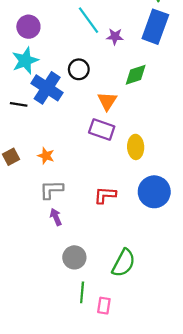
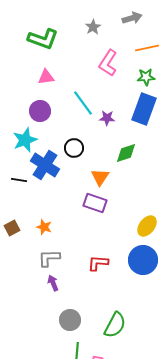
purple circle: (28, 27) -> (40, 111), moved
yellow ellipse: (136, 147) -> (147, 226), moved, turned 40

